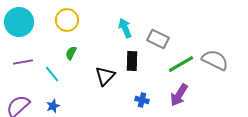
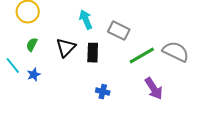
black triangle: (105, 76) -> (66, 48), moved
purple arrow: (179, 95) -> (154, 89), moved, turned -65
blue star: (53, 106) -> (34, 75), moved

